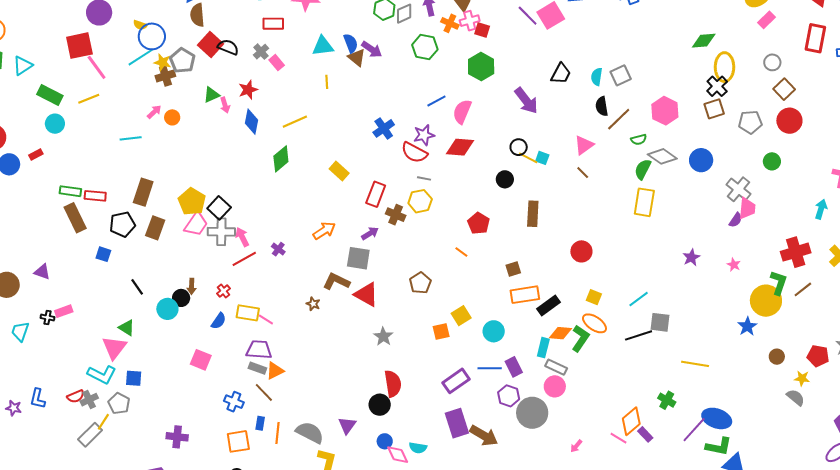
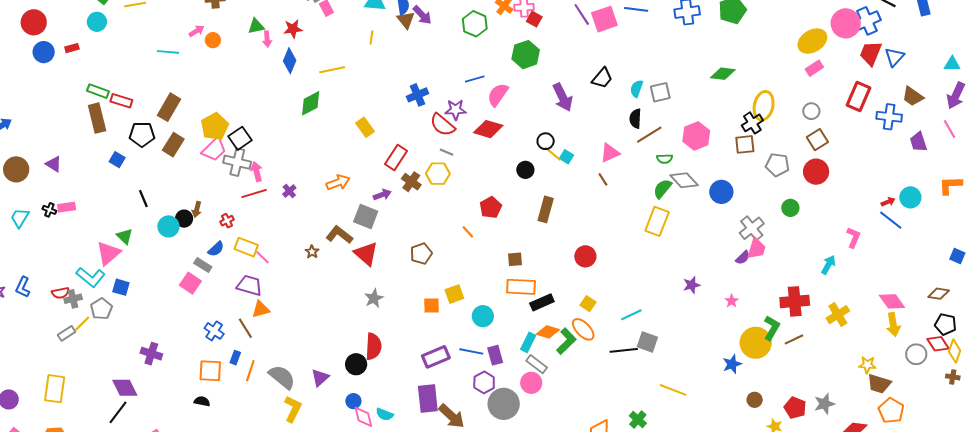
green diamond: (704, 41) -> (723, 74), moved
gray rectangle: (257, 368) -> (203, 265), moved
gray rectangle: (90, 435) -> (67, 333), size x0.7

